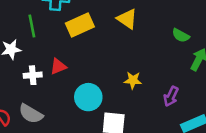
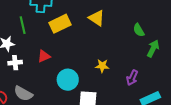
green semicircle: (181, 35) -> (139, 30), turned 32
white cross: (33, 75) -> (15, 63), moved

